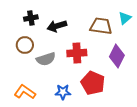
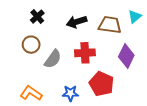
black cross: (31, 18) -> (37, 17), turned -32
black arrow: (57, 26) -> (77, 22), moved
gray semicircle: (46, 59) -> (53, 59), turned -36

